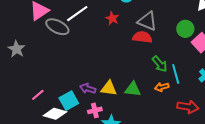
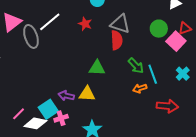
gray ellipse: (57, 27) -> (31, 36), turned 50
red semicircle: (142, 37) -> (117, 40), turned 84
green triangle: (133, 89) -> (97, 68), moved
pink line: (38, 95) -> (19, 114), moved
pink cross: (95, 110) -> (61, 118), moved

